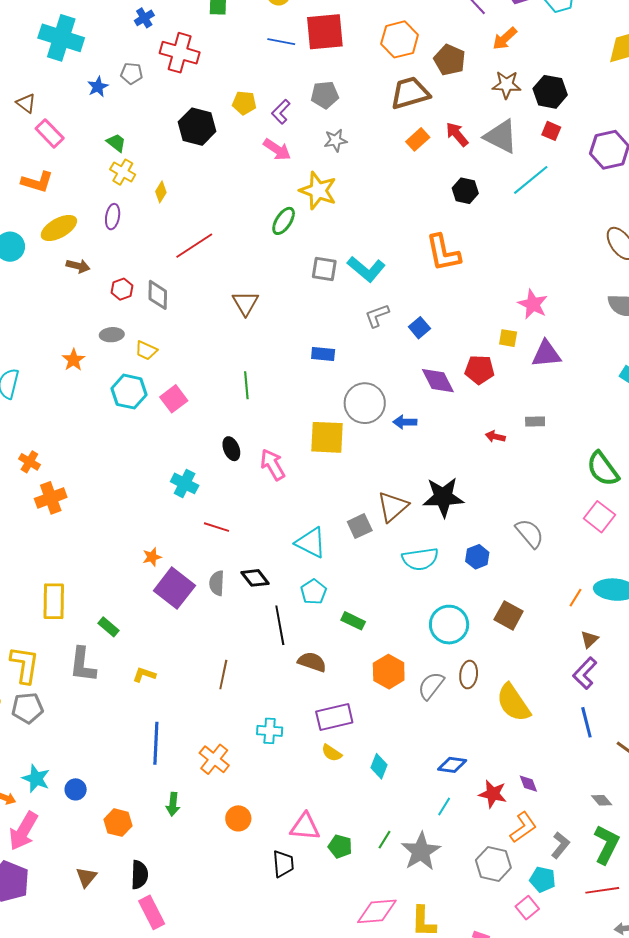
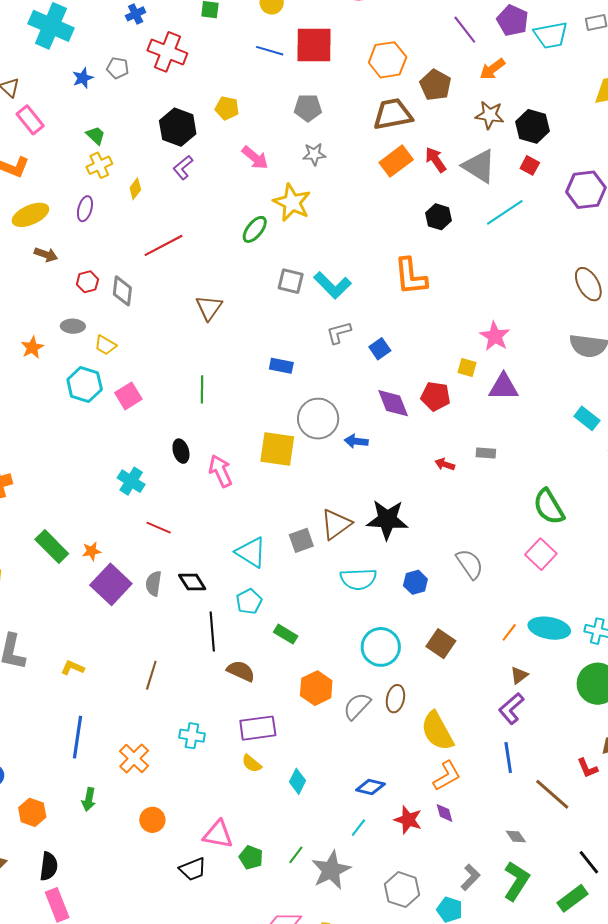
purple L-shape: (281, 112) -> (183, 167), moved
orange rectangle: (418, 139) -> (396, 161), size x1.4
yellow cross: (123, 172) -> (99, 165), turned 30
green rectangle: (109, 627) -> (52, 546), moved, size x1.6
orange L-shape: (523, 827) -> (447, 776), moved
black trapezoid: (283, 864) -> (193, 869), turned 68

